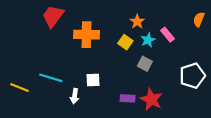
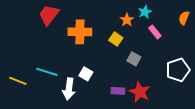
cyan star: (148, 40) -> (145, 12), moved
white square: (93, 80) -> (86, 74), turned 32
white arrow: (75, 96) -> (69, 89), size x1.5

